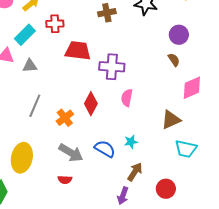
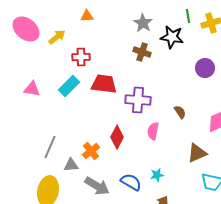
brown cross: (107, 13) -> (142, 52), moved, turned 30
cyan rectangle: (25, 35) -> (69, 86), moved
brown semicircle: (174, 60) -> (180, 112), moved
gray triangle: (30, 66) -> (71, 165), moved
gray line: (35, 106) -> (50, 147), moved

